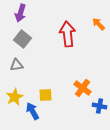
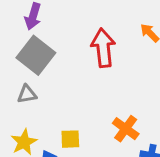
gray square: (22, 39) -> (36, 55), size x1.4

